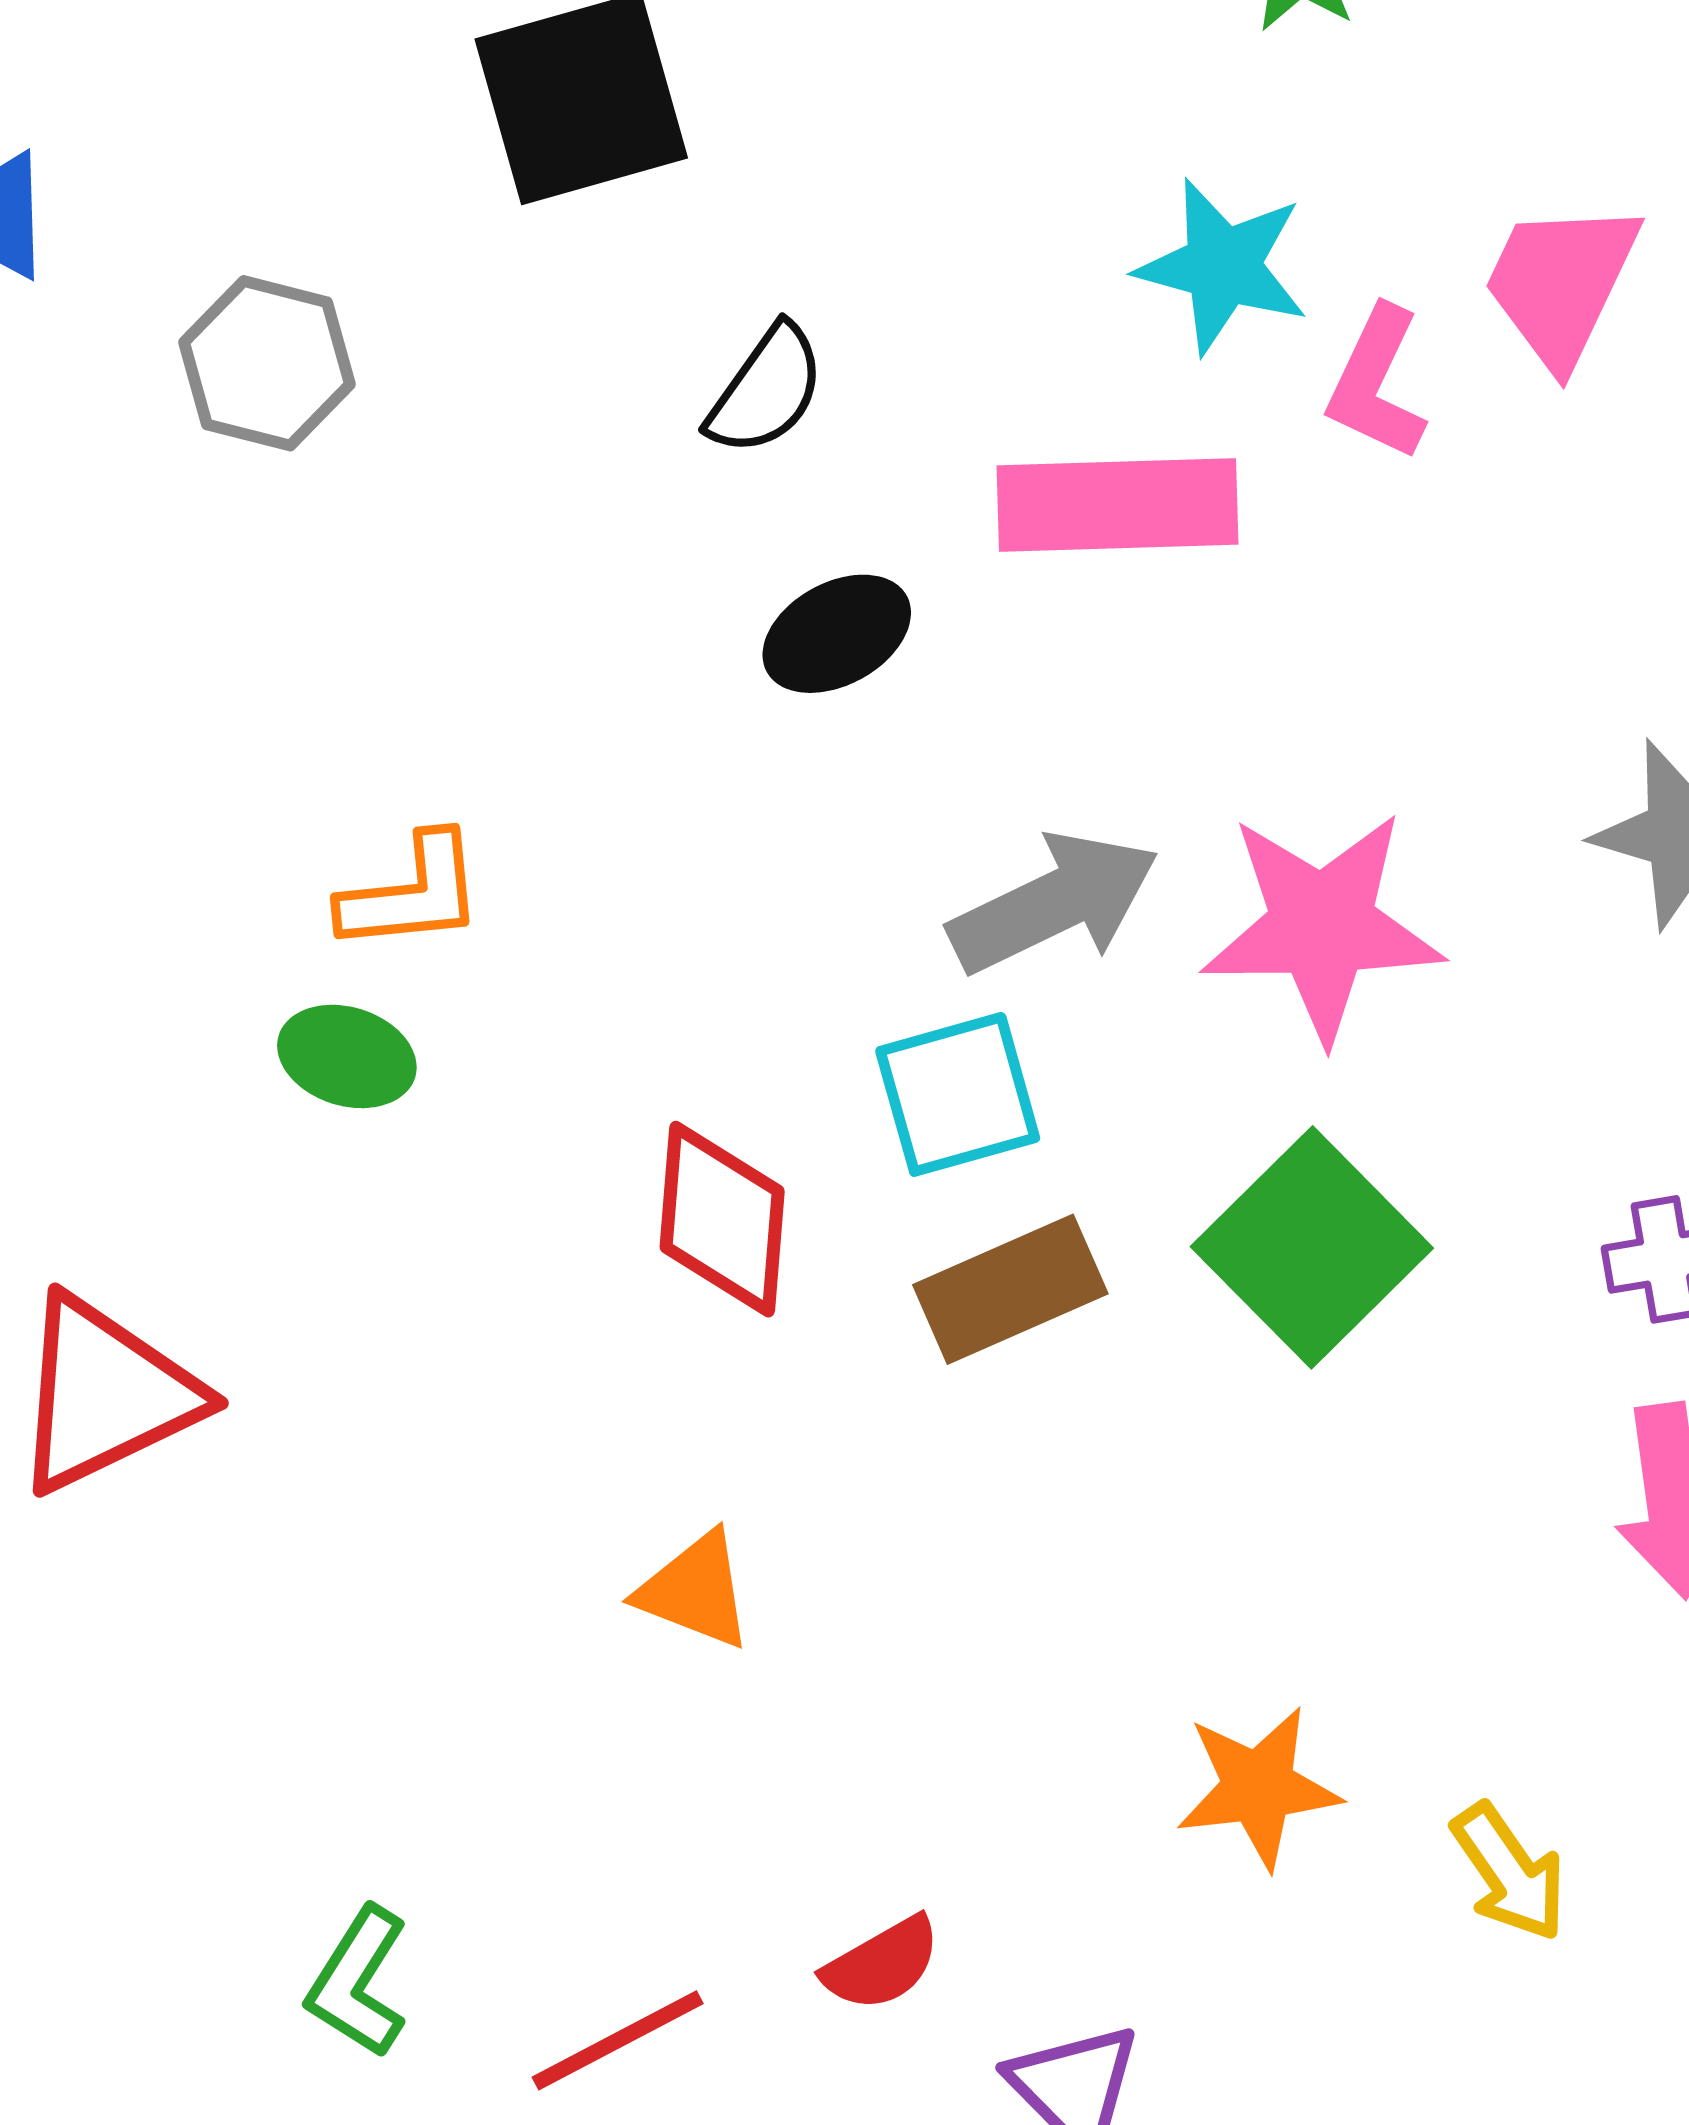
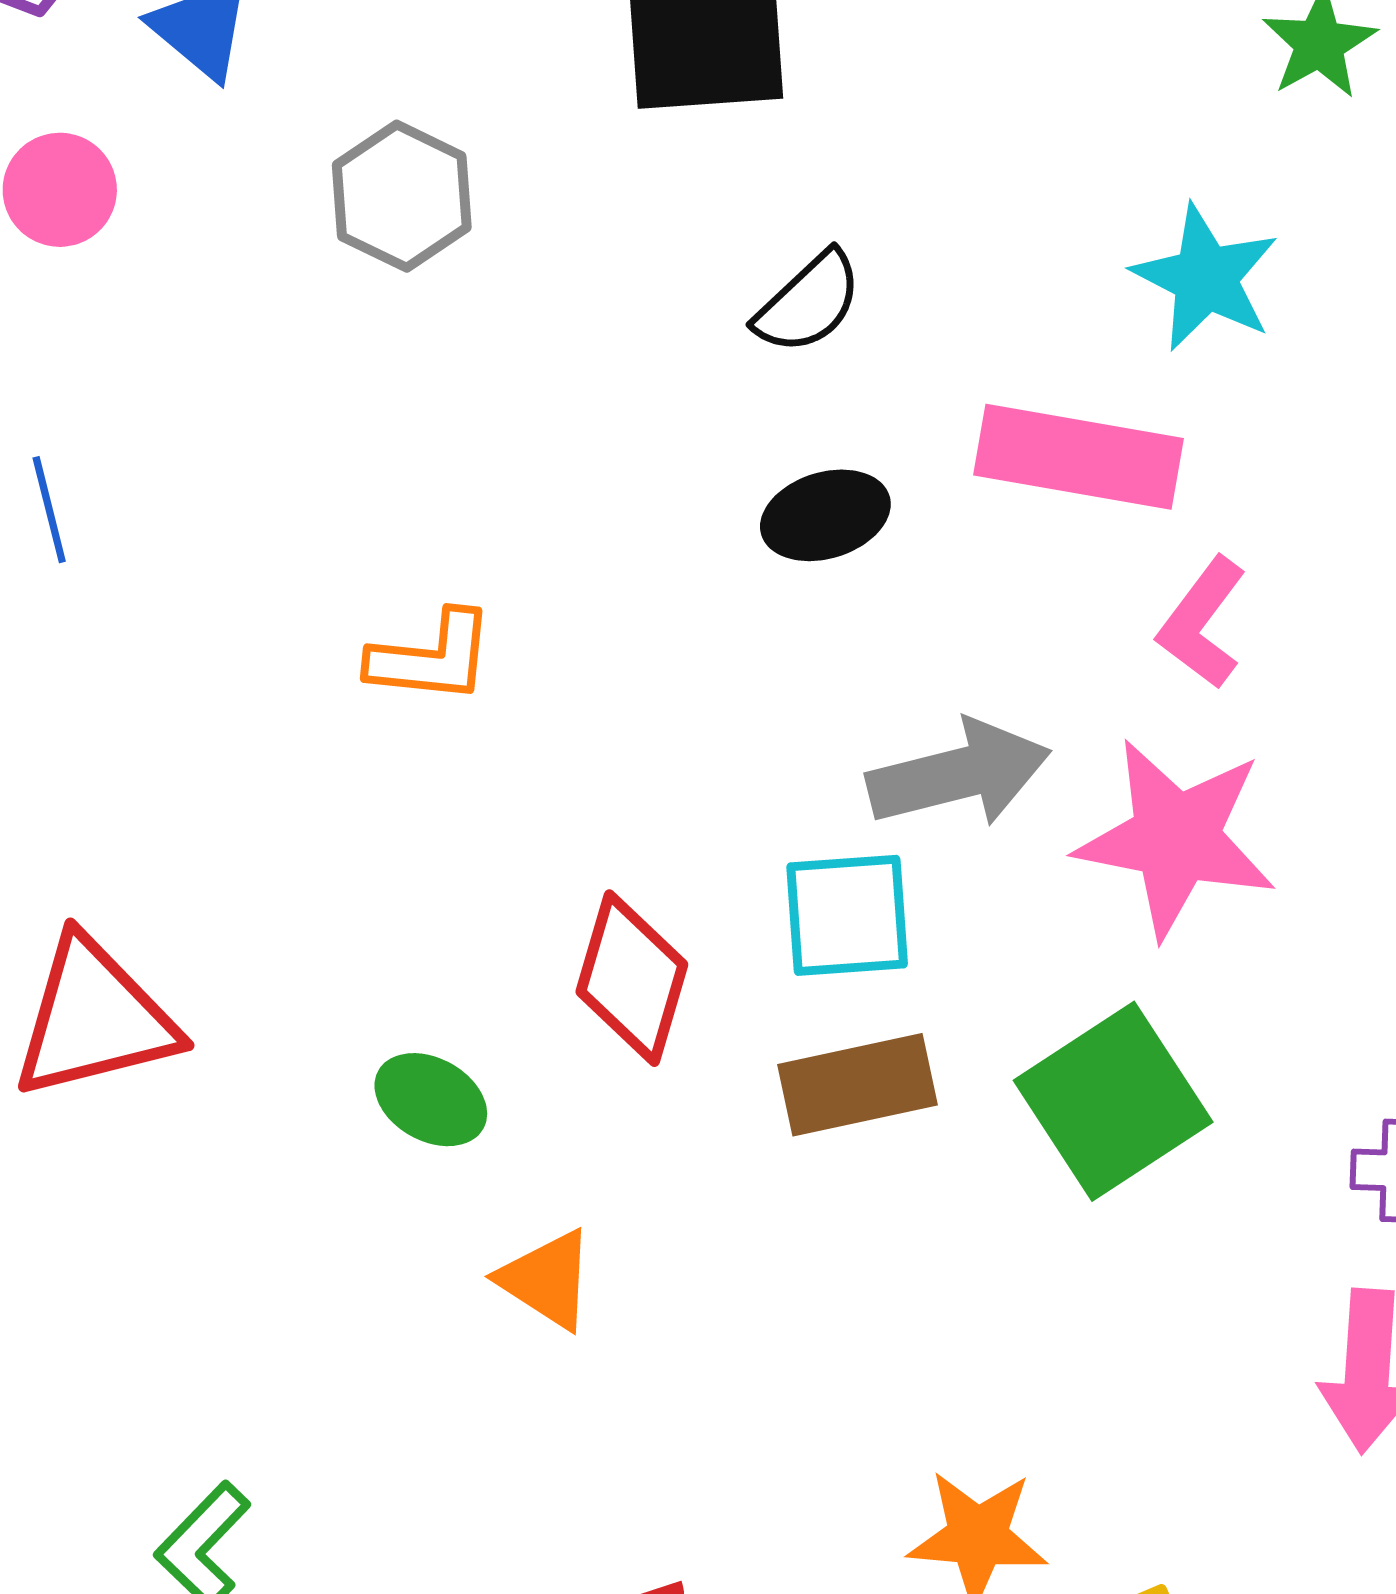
pink L-shape: (1377, 384) -> (1202, 623), moved
green ellipse: (347, 1056) -> (431, 1100), moved

